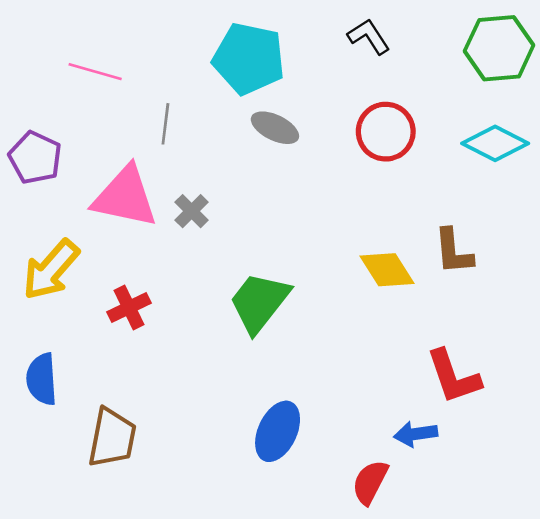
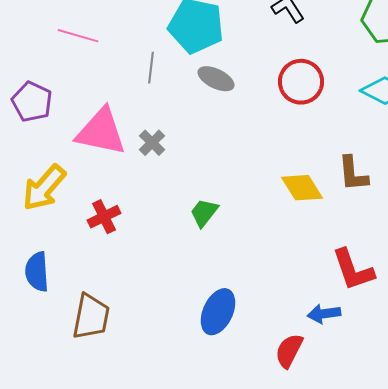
gray line: (165, 124) -> (151, 68), moved
green trapezoid: (259, 302) -> (204, 213), size x0.6

